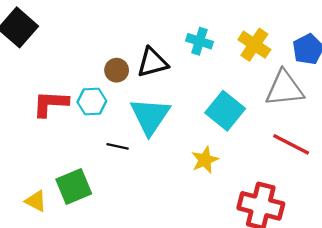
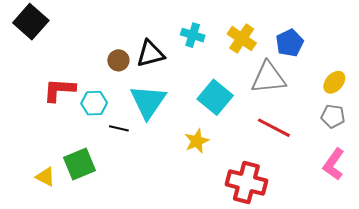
cyan hexagon: (92, 101) -> (94, 103), moved

